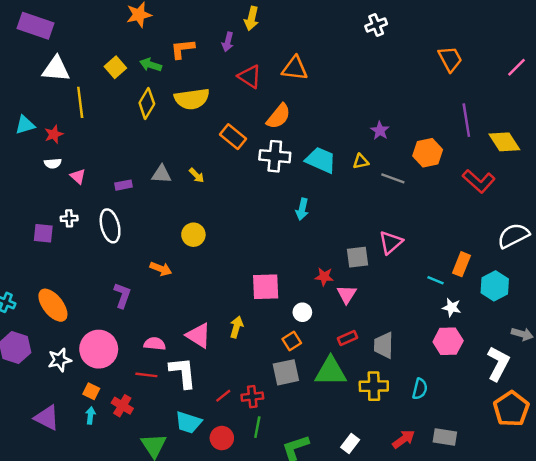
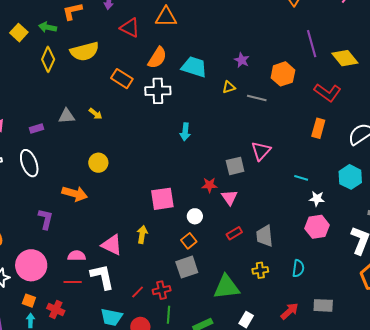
cyan trapezoid: (321, 160) -> (194, 67), moved
orange rectangle: (462, 264) -> (318, 128), moved
orange arrow: (161, 269) -> (75, 194), size x1.4
green triangle: (331, 371) -> (226, 287), moved
yellow cross: (374, 386) -> (260, 270), size x0.7

